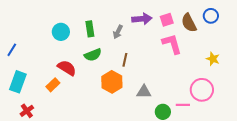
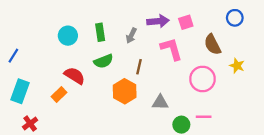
brown semicircle: (189, 23) -> (213, 45), moved
pink L-shape: (172, 44) -> (171, 49), moved
pink circle: (202, 90) -> (202, 79), moved

